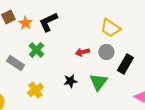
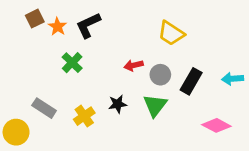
gray circle: (106, 52) -> (160, 75), moved
gray rectangle: (15, 63) -> (44, 108), moved
yellow cross: (35, 90) -> (84, 116), moved

